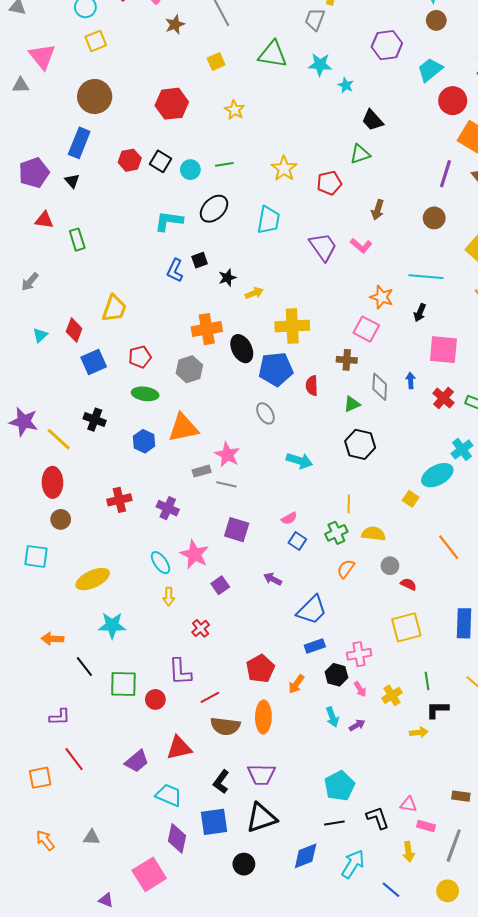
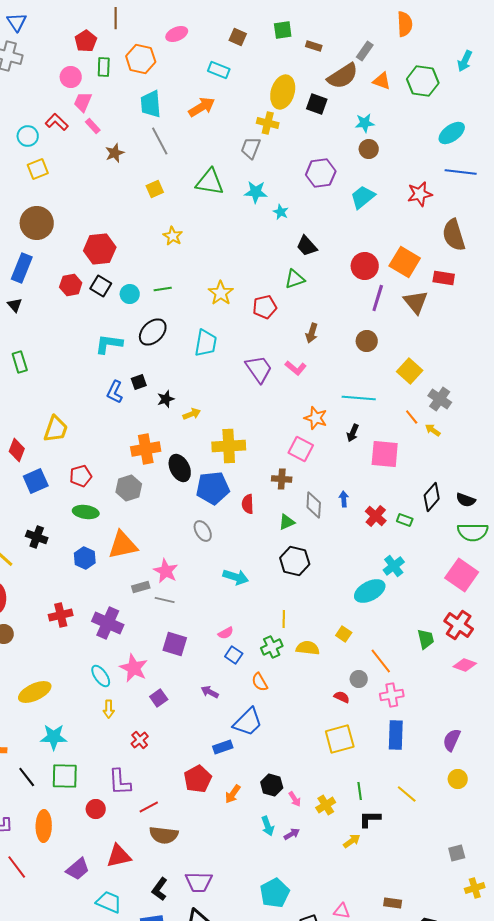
red circle: (453, 101) -> (365, 266), moved
red hexagon: (172, 104) -> (100, 249), moved
pink square: (443, 350) -> (385, 454), moved
yellow square: (411, 499) -> (344, 634), moved
purple cross: (168, 508) -> (108, 623), size x1.4
gray circle: (390, 566) -> (359, 679), moved
orange semicircle: (346, 569) -> (260, 682), moved, turned -66
blue rectangle: (315, 646) -> (223, 747), moved
pink cross: (359, 654) -> (392, 695), moved
green square: (123, 684) -> (65, 776), moved
orange ellipse: (263, 717) -> (44, 826), moved
yellow arrow: (419, 732) -> (352, 841), turned -30

